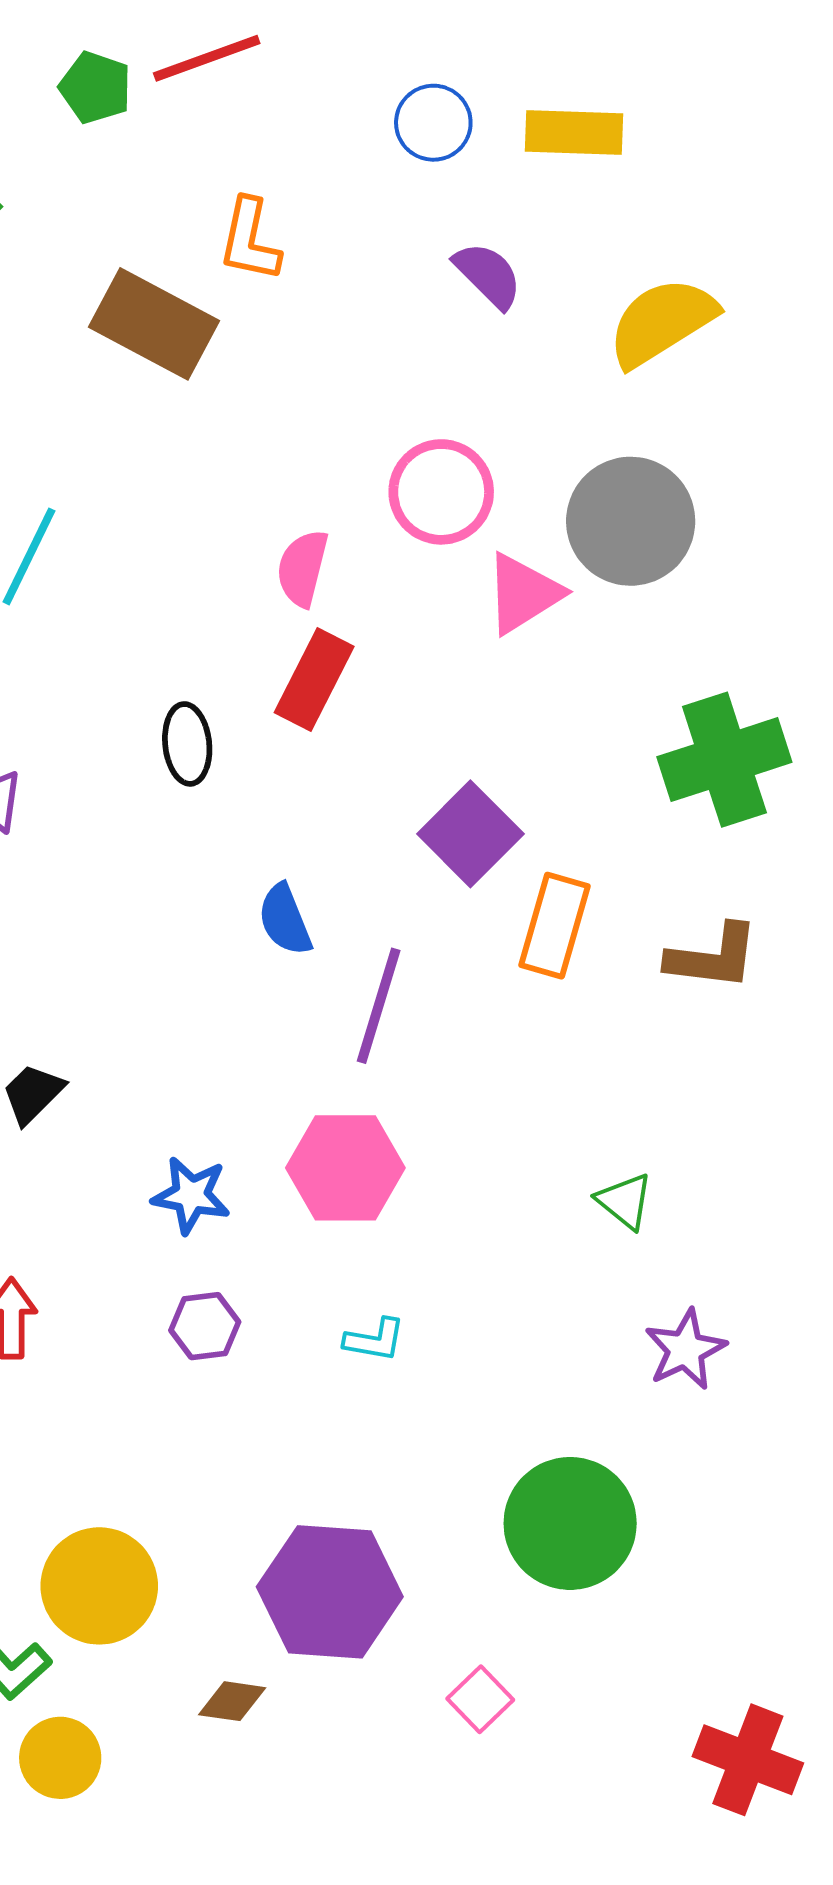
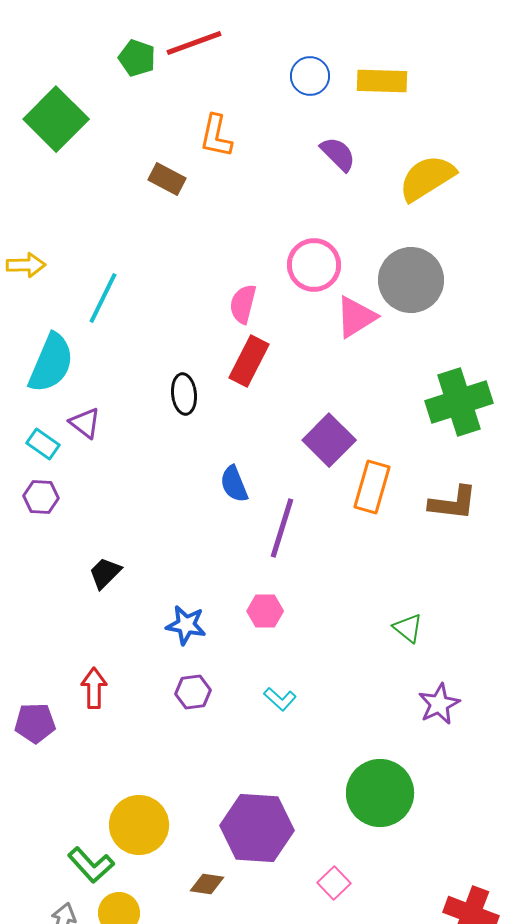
brown rectangle: (154, 324) -> (167, 179), size x0.6
pink hexagon: (345, 1168) -> (265, 611), size x0.6
cyan L-shape: (375, 1340) -> (280, 699), turned 32

